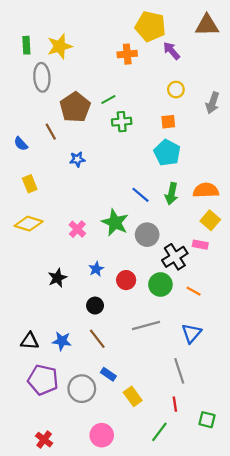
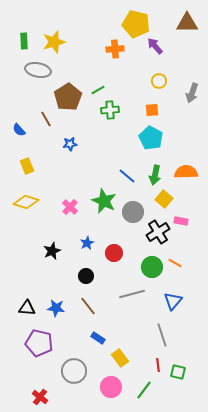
gray ellipse: (42, 77) -> (38, 70), turned -75
yellow square: (210, 220) -> (164, 199), moved
green circle: (160, 285) -> (152, 267), moved
gray circle: (82, 389) -> (74, 371), moved
green square: (207, 420) -> (178, 372), moved
pink circle: (102, 435) -> (111, 387), moved

